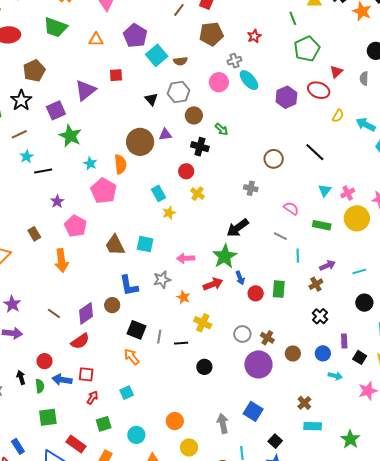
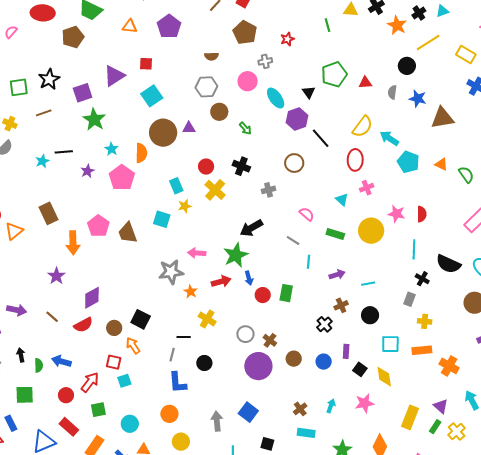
brown pentagon: (211, 34) -> (245, 32), turned 30
green pentagon: (307, 49) -> (334, 74), moved
cyan square: (157, 55) -> (152, 96), moved
brown pentagon: (34, 71) -> (73, 37), moved
red triangle: (336, 72) -> (365, 83), turned 32
cyan ellipse: (249, 80) -> (276, 98), moved
red ellipse: (319, 90) -> (355, 160), moved, turned 65
purple hexagon: (286, 97) -> (297, 119), moved
black triangle: (151, 99) -> (309, 92), moved
yellow semicircle: (338, 116) -> (363, 127), size x1.6
black cross: (200, 147) -> (241, 166), moved
black line: (315, 152) -> (321, 138), moved
cyan star: (27, 157) -> (42, 161), moved
gray cross: (251, 188) -> (269, 190), turned -32
cyan triangle: (325, 190) -> (342, 200), turned -32
pink cross: (348, 193) -> (367, 188), moved
yellow cross: (198, 194) -> (215, 190), size x1.5
purple star: (57, 201) -> (87, 171), moved
pink pentagon: (76, 226) -> (98, 226), moved
brown rectangle: (34, 234) -> (49, 213), size x1.5
cyan square: (145, 244) -> (162, 219), moved
gray star: (162, 280) -> (171, 272), size x1.4
brown cross: (316, 284) -> (341, 305), moved
blue L-shape: (129, 286) -> (178, 383), moved
purple star: (12, 304) -> (56, 276), moved
brown circle: (112, 305) -> (114, 328), moved
brown line: (54, 313) -> (52, 317), moved
gray line: (159, 337) -> (172, 355), moved
red circle: (45, 361) -> (66, 395), moved
red square: (86, 374) -> (114, 362), moved
cyan arrow: (335, 376) -> (331, 406), moved, turned -88
red arrow: (92, 398) -> (90, 382), size x1.5
green square: (48, 417) -> (25, 395), moved
black square: (275, 441) -> (267, 444), turned -32

